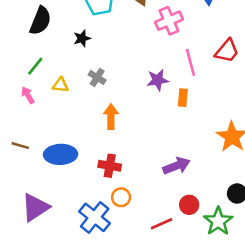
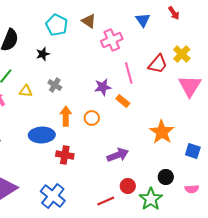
orange rectangle: (183, 98) -> (123, 101), turned -56
blue ellipse: (61, 154) -> (42, 135), moved
orange circle: (121, 197) -> (92, 118), moved

